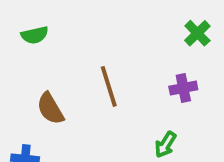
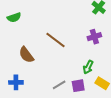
brown line: (109, 86) -> (55, 40), turned -30

